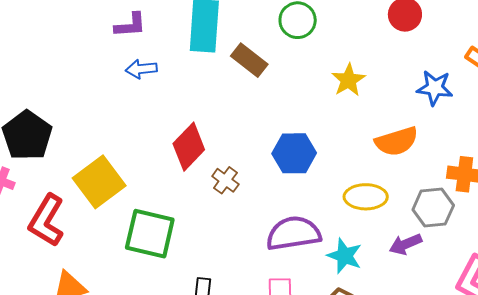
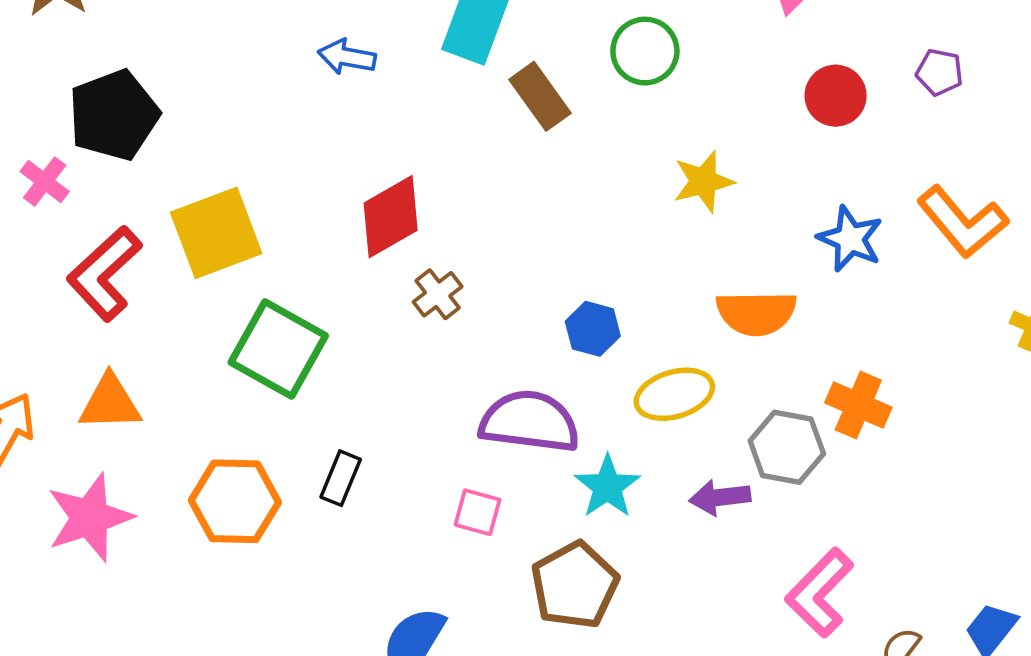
blue hexagon: (294, 153) -> (593, 329), moved, size x0.7
yellow ellipse: (366, 197) -> (674, 394), turned -33

